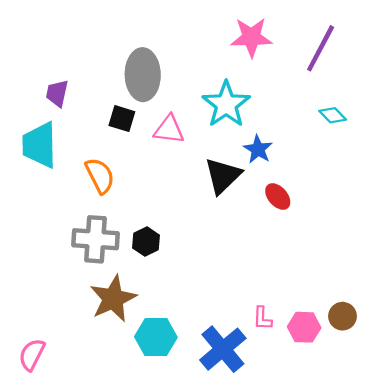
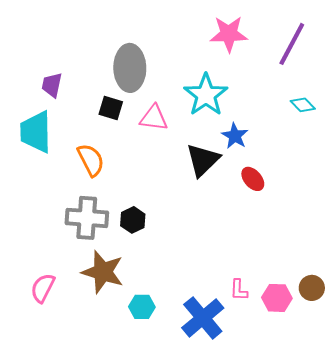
brown star: (113, 299) -> (103, 272), turned -30
cyan hexagon: (156, 337) -> (142, 307), size x0.7
pink semicircle: (32, 355) -> (43, 288), moved

